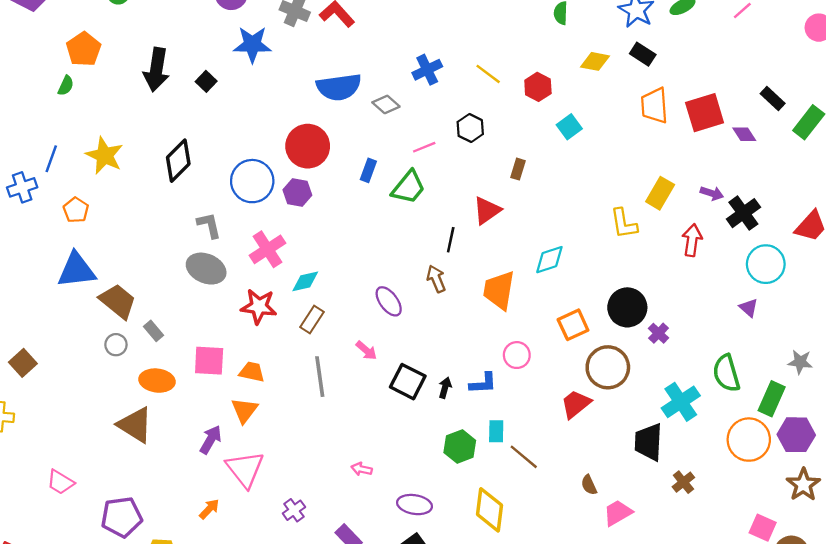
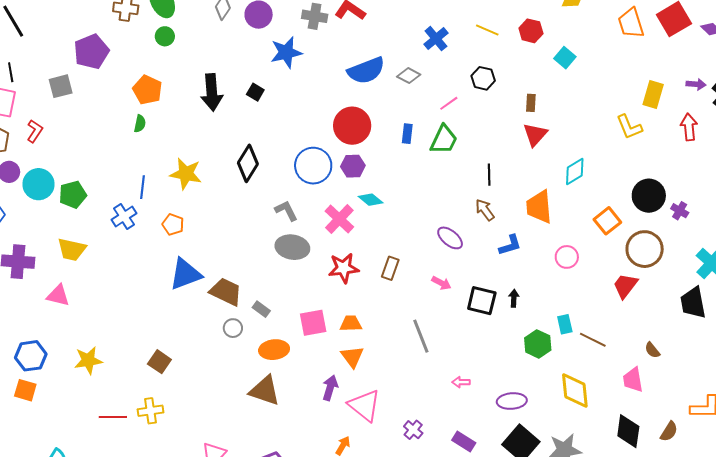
red triangle: (487, 210) -> (535, 135), moved
cyan diamond: (305, 281) -> (371, 200), moved, turned 65
gray line: (320, 377) -> (421, 336), moved
blue L-shape: (483, 383) -> (510, 245), moved
pink trapezoid: (618, 513) -> (633, 380), moved, turned -56

